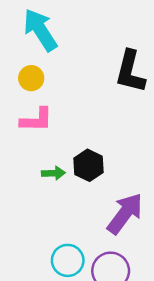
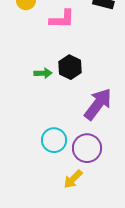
pink L-shape: (36, 120) -> (62, 19), moved

